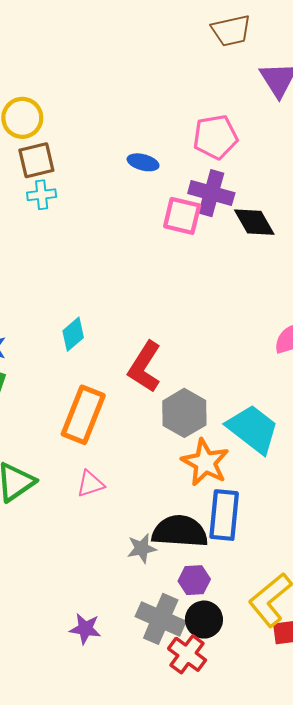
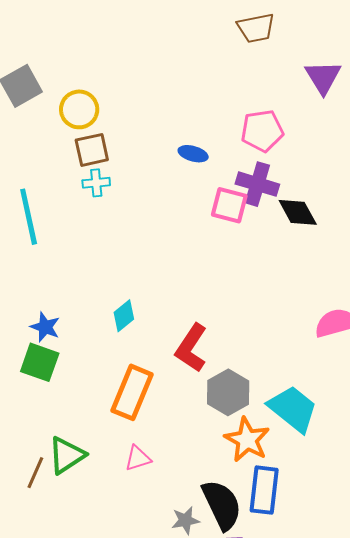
brown trapezoid: (231, 31) -> (256, 28), moved
black semicircle: (180, 531) -> (222, 505), turned 60

